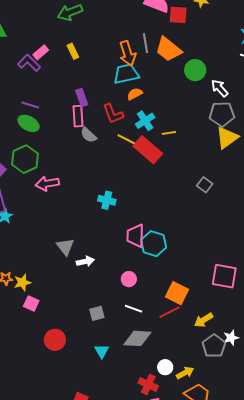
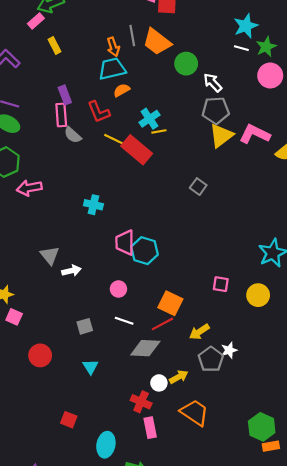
pink rectangle: (41, 52) -> (36, 21), moved
orange arrow: (128, 53) -> (113, 47), size x0.7
cyan cross: (145, 121) -> (150, 119), moved
pink square: (224, 276) -> (221, 284), size x0.6
gray diamond: (137, 338) -> (145, 348), moved
yellow arrow: (185, 373) -> (179, 377), moved

